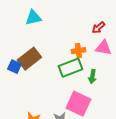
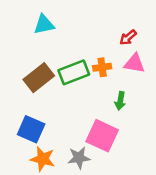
blue square: (14, 67) -> (31, 129), moved, size x1.5
green rectangle: (70, 68) -> (74, 72), moved

